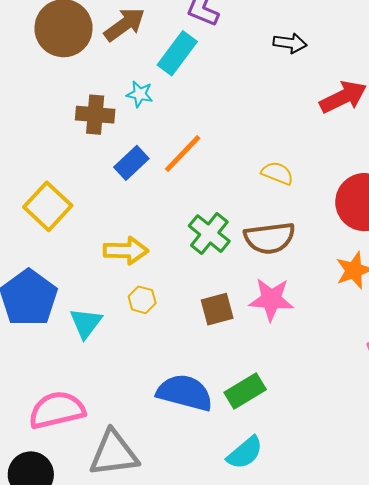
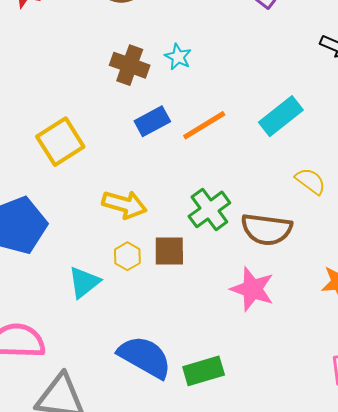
cyan rectangle: (177, 53) -> (281, 116), moved
yellow semicircle: (277, 173) -> (310, 181), moved
brown square: (217, 309) -> (169, 251), moved
cyan triangle: (86, 323) -> (84, 282), moved

